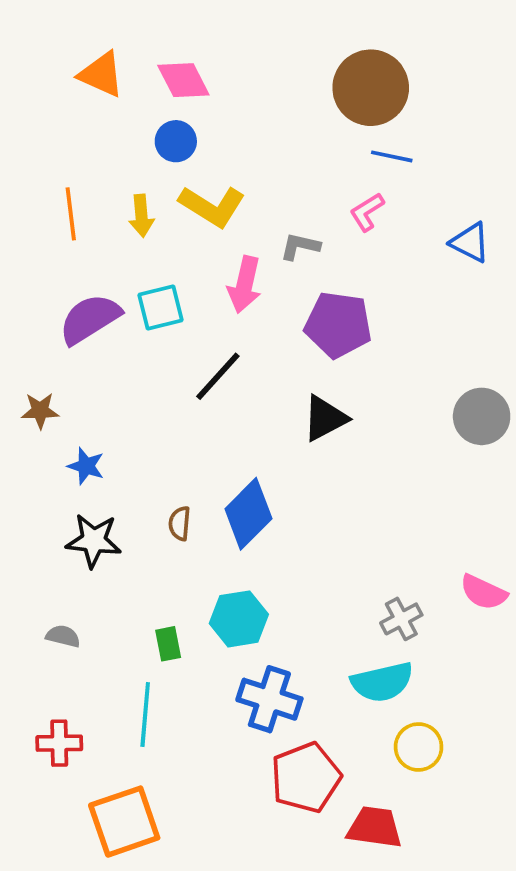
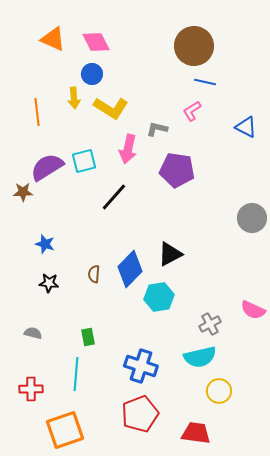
yellow arrow: (141, 216) -> (74, 98), moved
brown star: (40, 411) -> (23, 192), moved
black triangle: (325, 418) -> (170, 254), moved
black star: (94, 541) -> (49, 283), size x0.7
cyan hexagon: (239, 619) -> (159, 297), moved
red pentagon: (306, 778) -> (140, 414), moved

